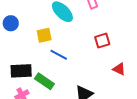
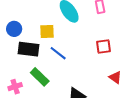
blue circle: (11, 23) -> (14, 29), moved
black rectangle: (21, 71) -> (28, 49), moved

